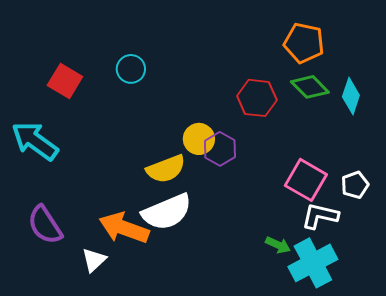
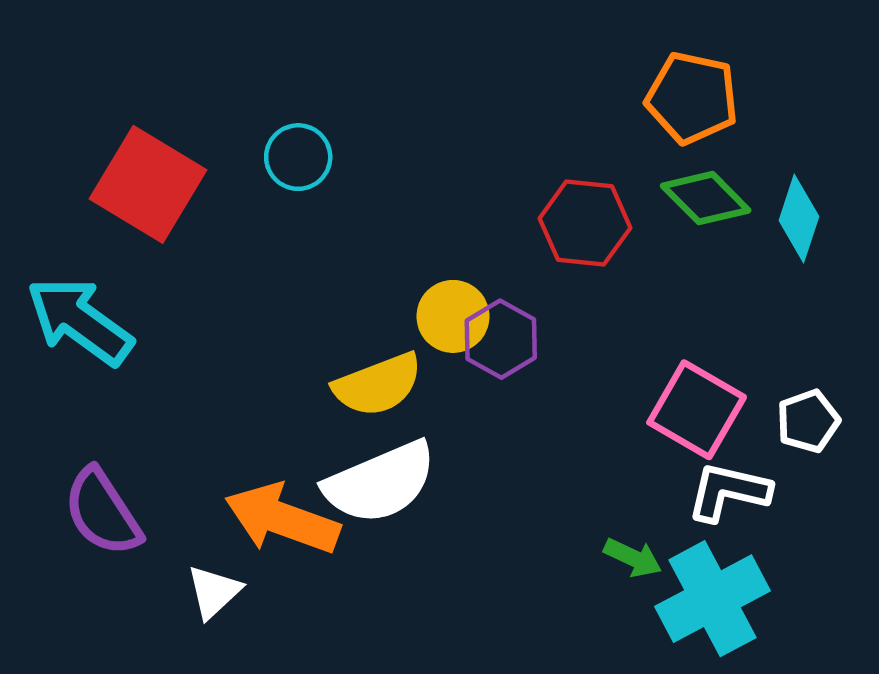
red square: (65, 81) -> (148, 184), size x1.4

